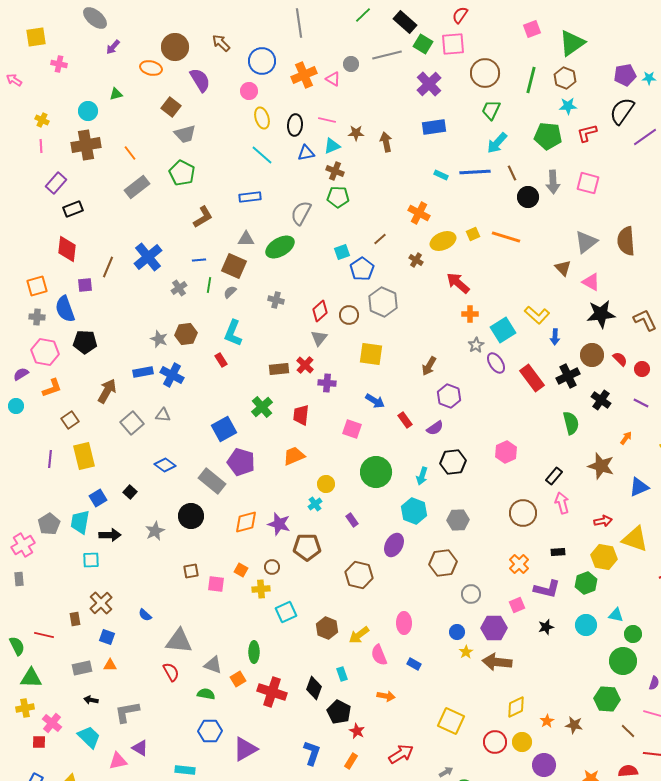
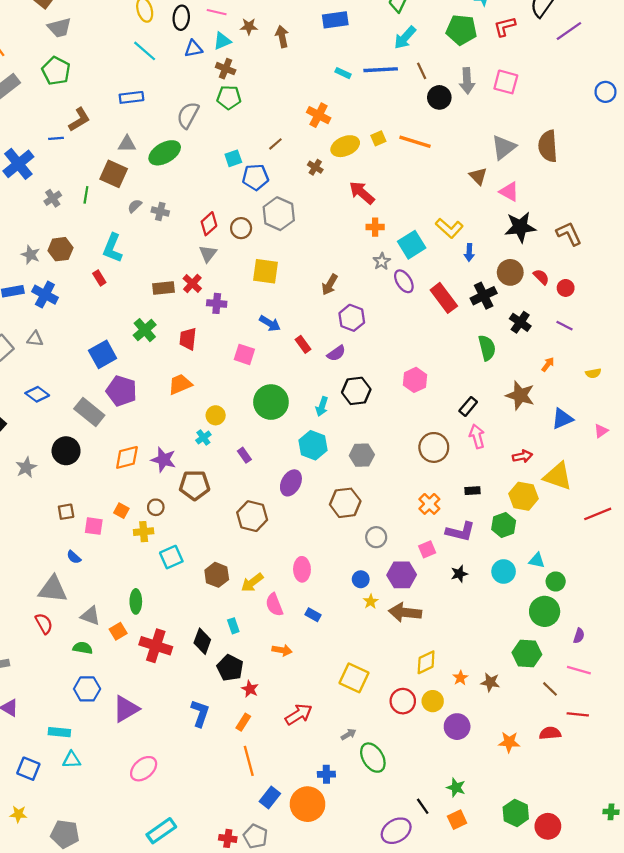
blue line: (199, 260) -> (56, 138), moved
blue pentagon: (362, 269) -> (255, 177), turned 30
gray semicircle: (230, 292) -> (135, 206), moved
blue semicircle: (145, 615) -> (74, 557), moved

